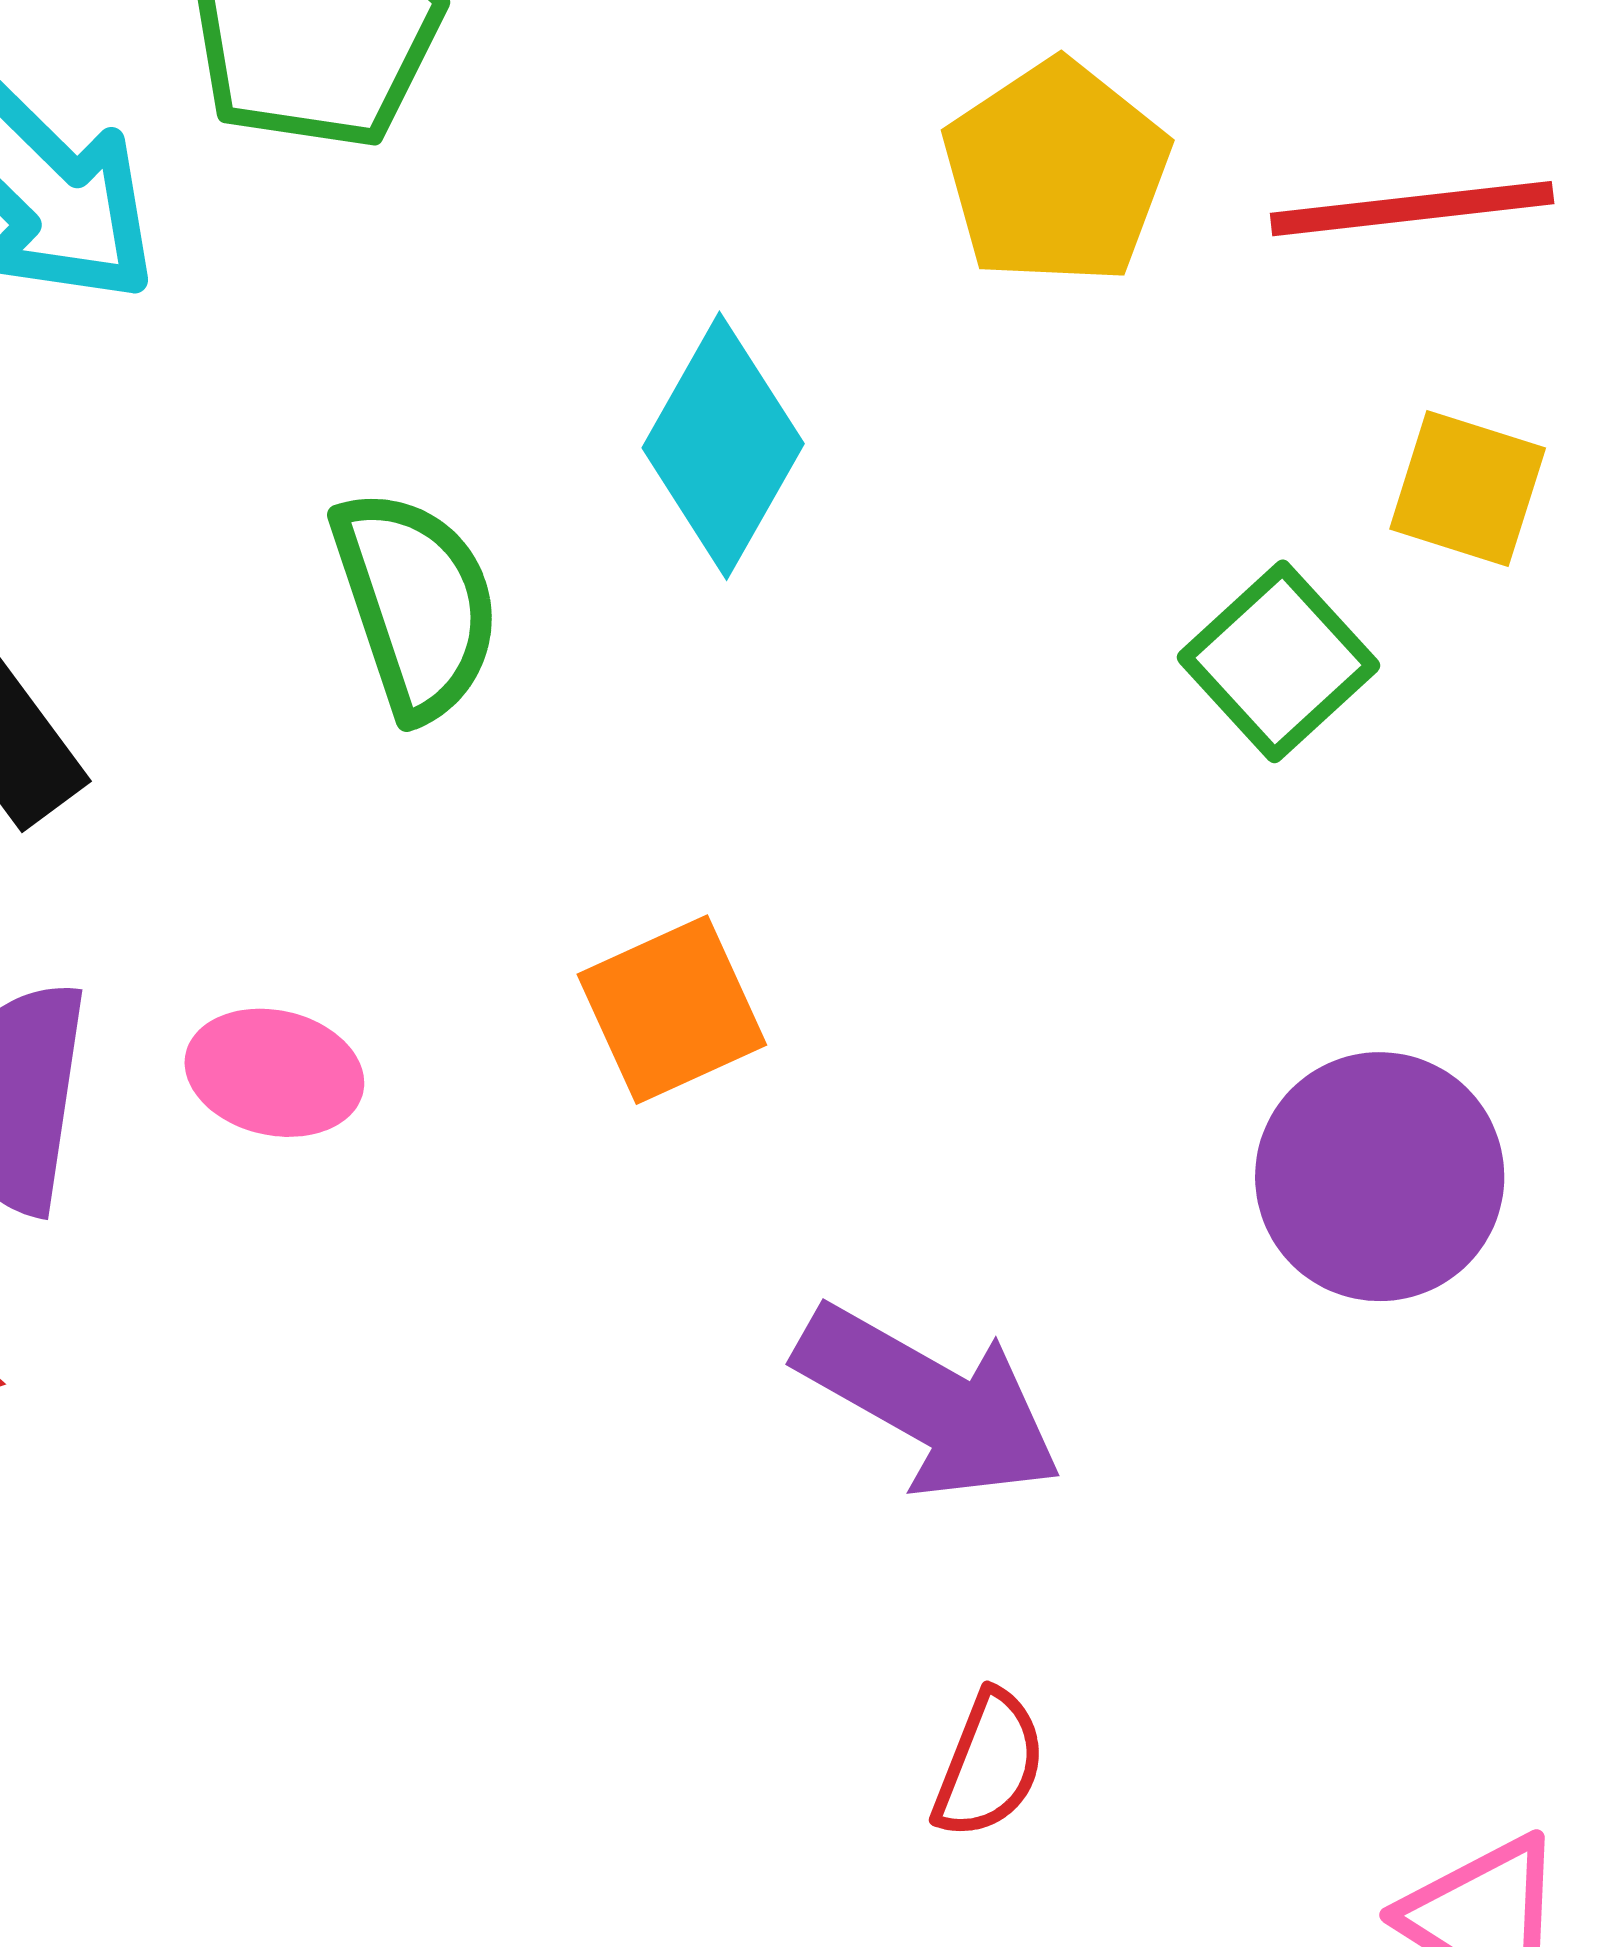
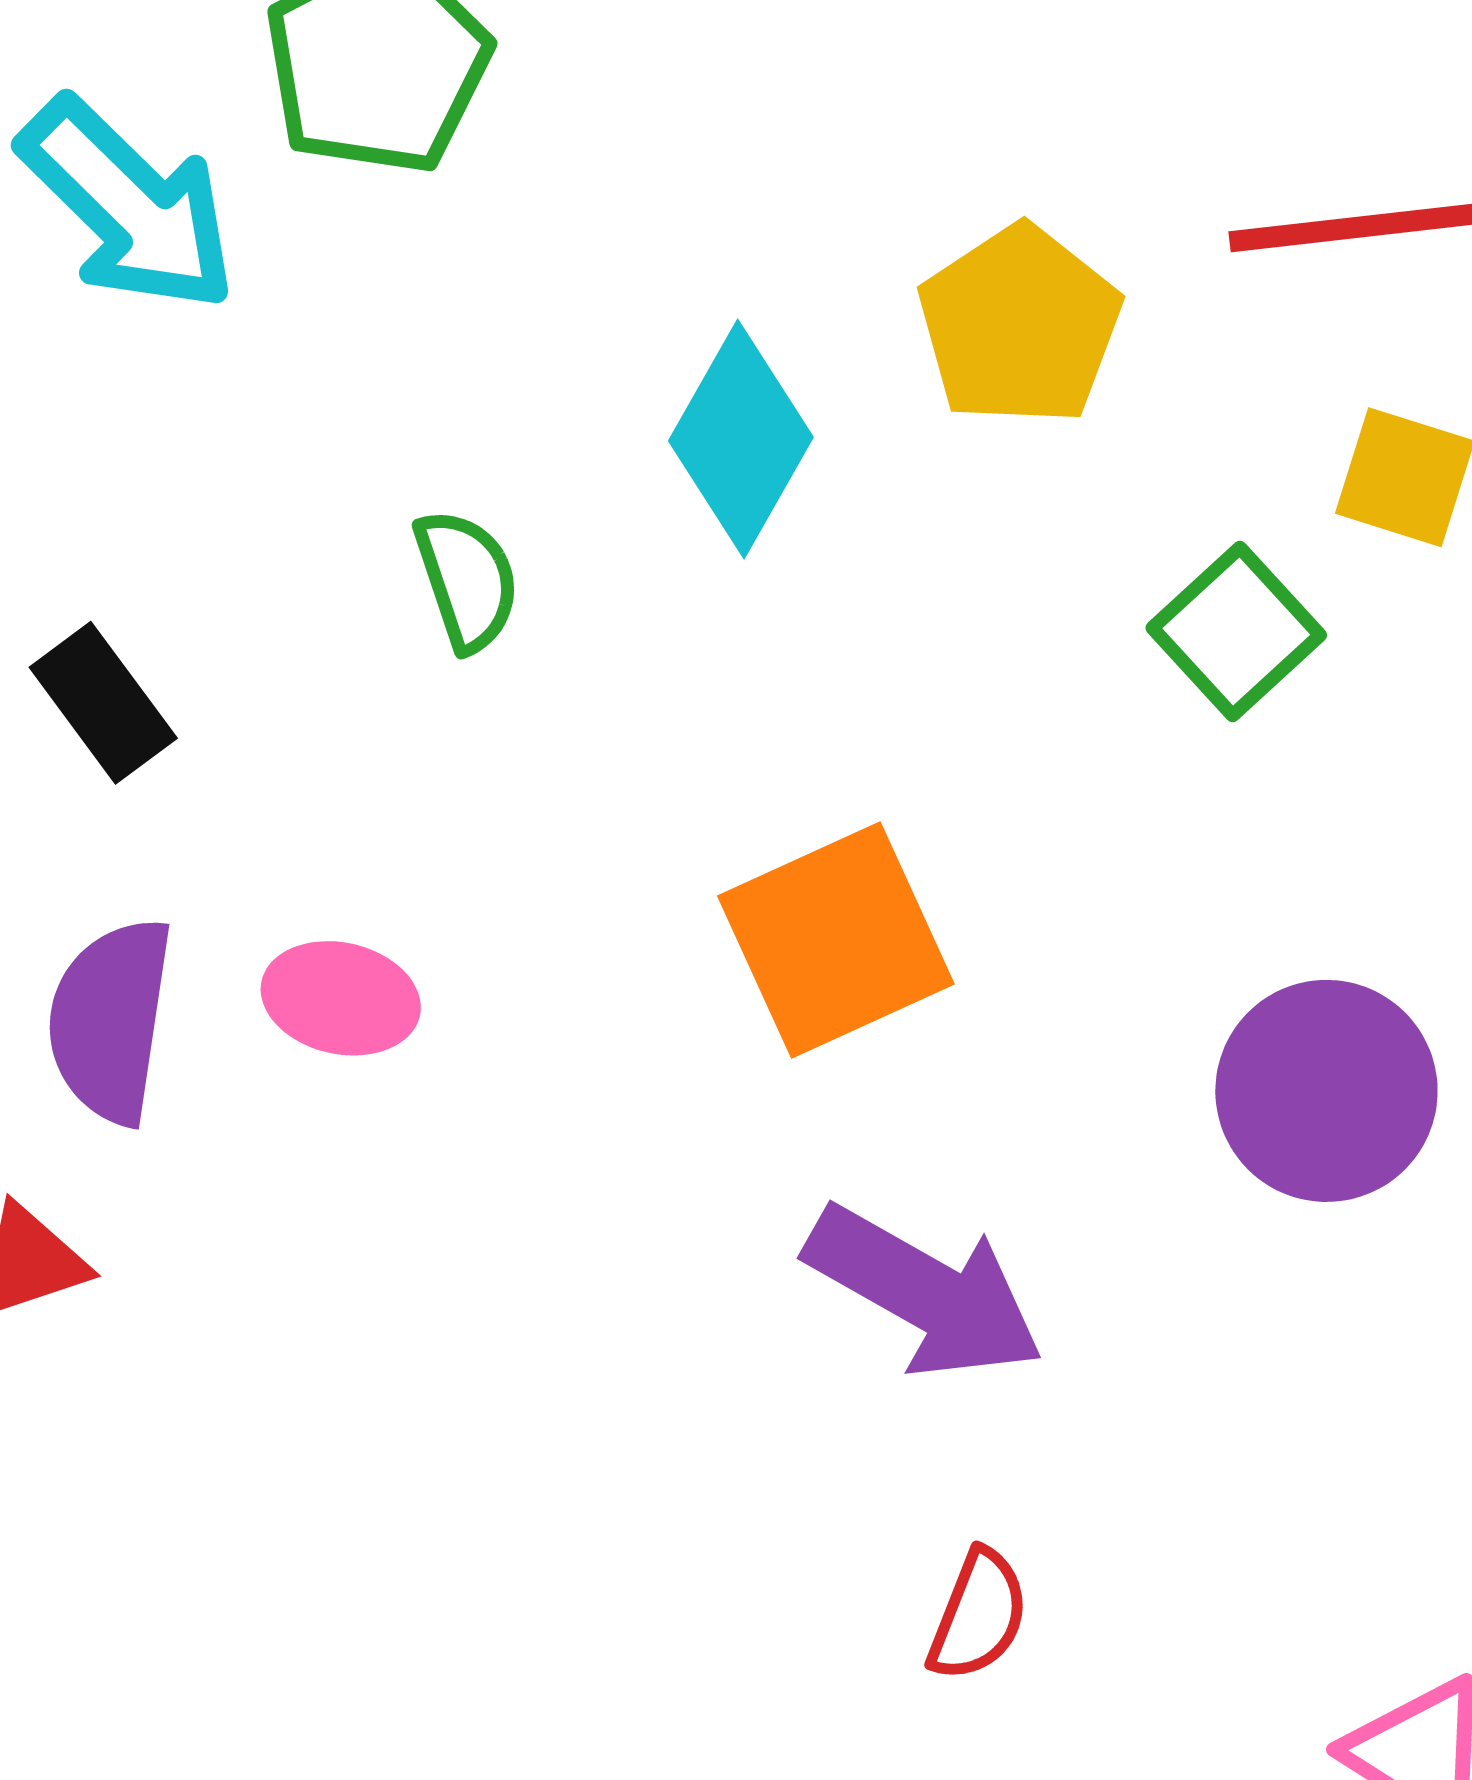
yellow pentagon: (1056, 173) -> (1020, 326), moved
green semicircle: (416, 604) -> (467, 580), size x0.7
orange square: (672, 1010) -> (836, 940), moved, size x1.4

